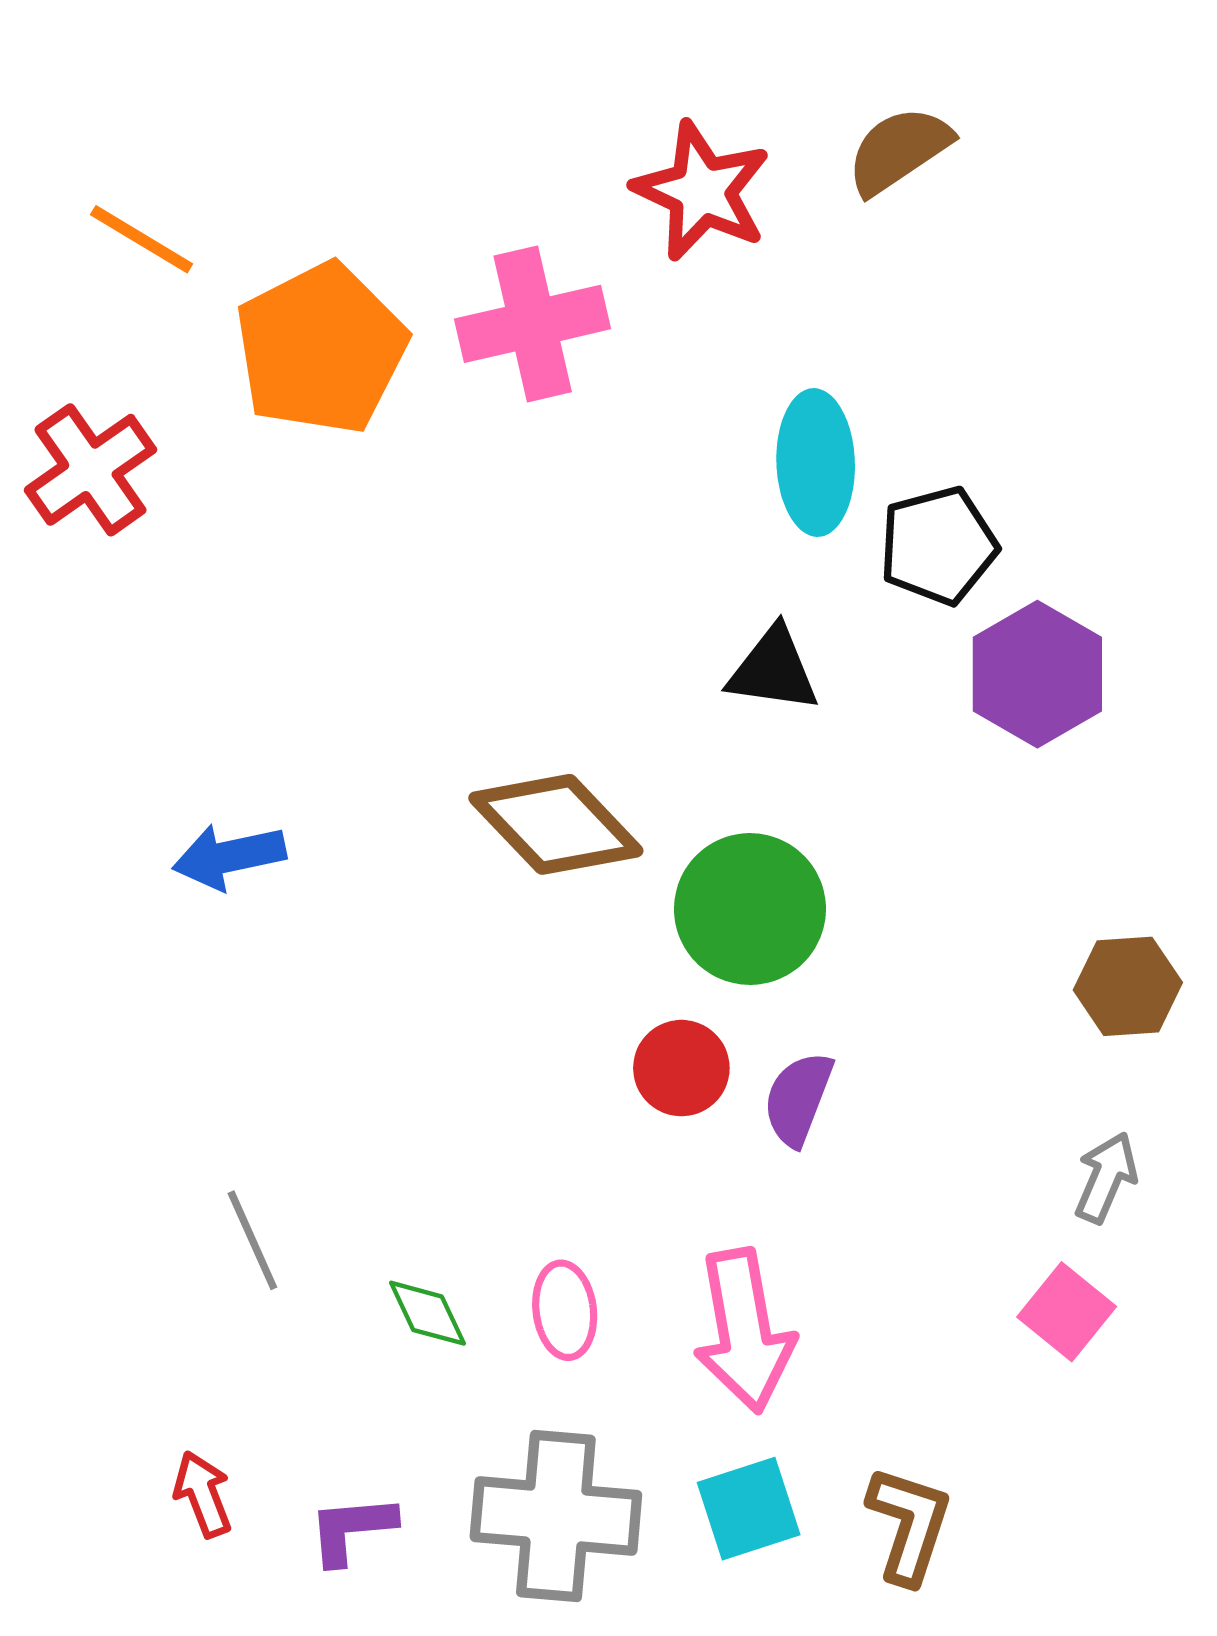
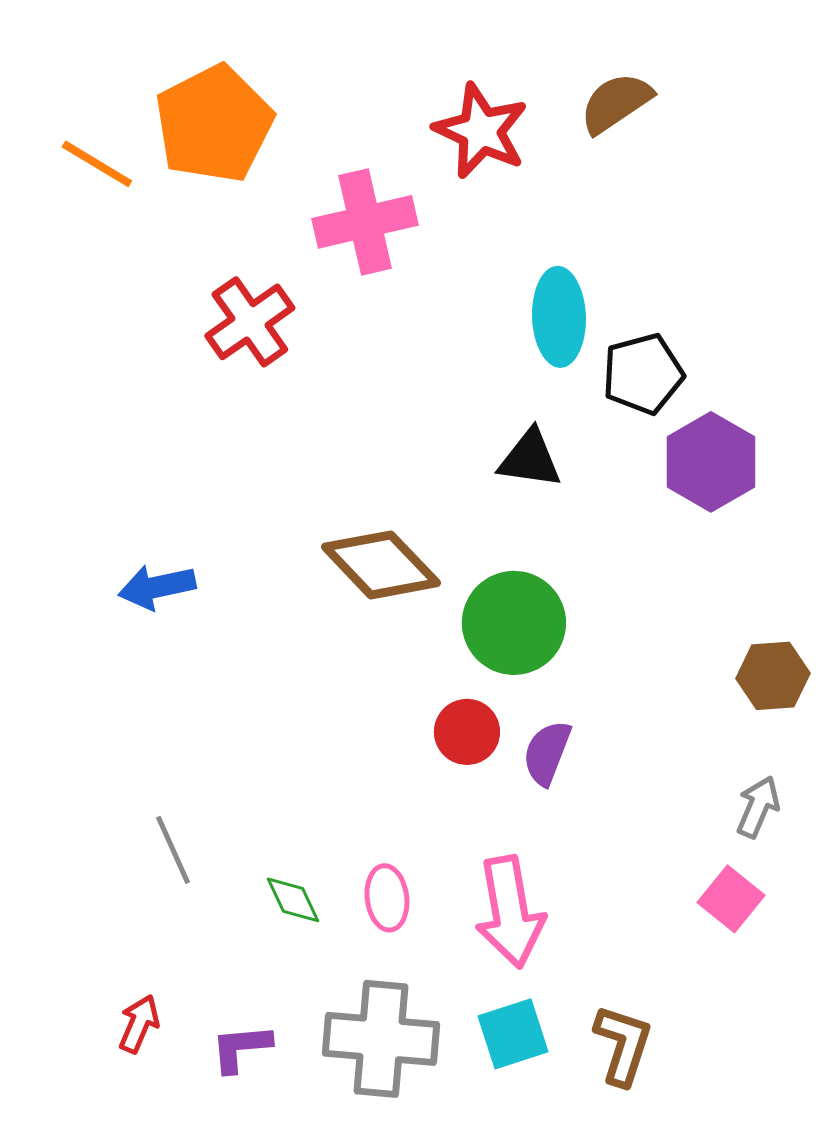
orange pentagon: (321, 349) -> (214, 124), moved
red cross: (90, 470) -> (250, 322), moved
red arrow: (203, 1494) -> (139, 1024), turned 44

